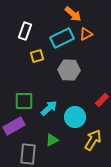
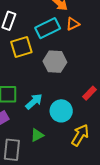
yellow square: (37, 56) -> (21, 47), size x1.5

